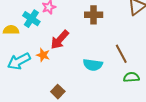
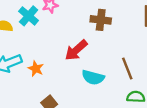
red arrow: (60, 40) -> (76, 50), moved
orange star: (43, 55) -> (36, 69), moved

